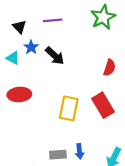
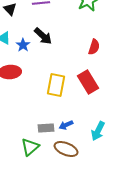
blue star: (31, 47) -> (23, 45), moved
blue arrow: (79, 151) -> (66, 125), turned 72

